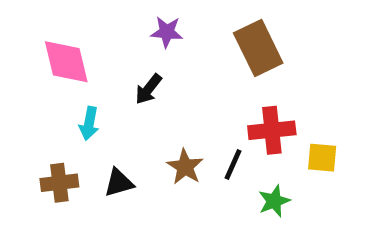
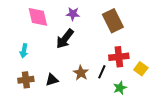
pink diamond: (66, 62) -> (38, 17), moved
black arrow: (148, 89) -> (65, 39), size x1.5
cyan arrow: (89, 123) -> (24, 51), moved
yellow square: (322, 158) -> (141, 69), turned 32

